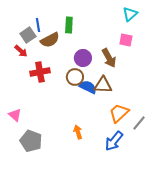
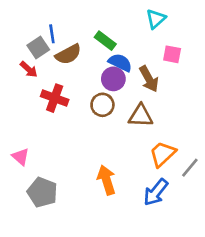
cyan triangle: (130, 14) -> (156, 19), moved
green rectangle: (69, 25) -> (105, 41), moved, turned -56
red cross: (40, 72) -> (55, 98), turned 30
blue semicircle: (88, 87) -> (120, 63), moved
orange arrow: (78, 132) -> (107, 180), size x1.5

